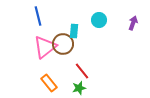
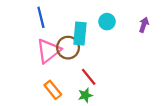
cyan rectangle: (74, 31) -> (80, 34), size x1.5

